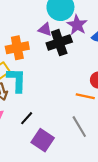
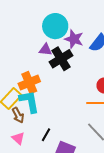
orange cross: (17, 48) -> (29, 83), moved

